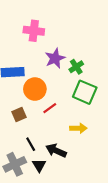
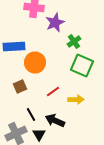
purple star: (55, 58) -> (55, 22), moved
red line: (50, 108) -> (53, 92), moved

